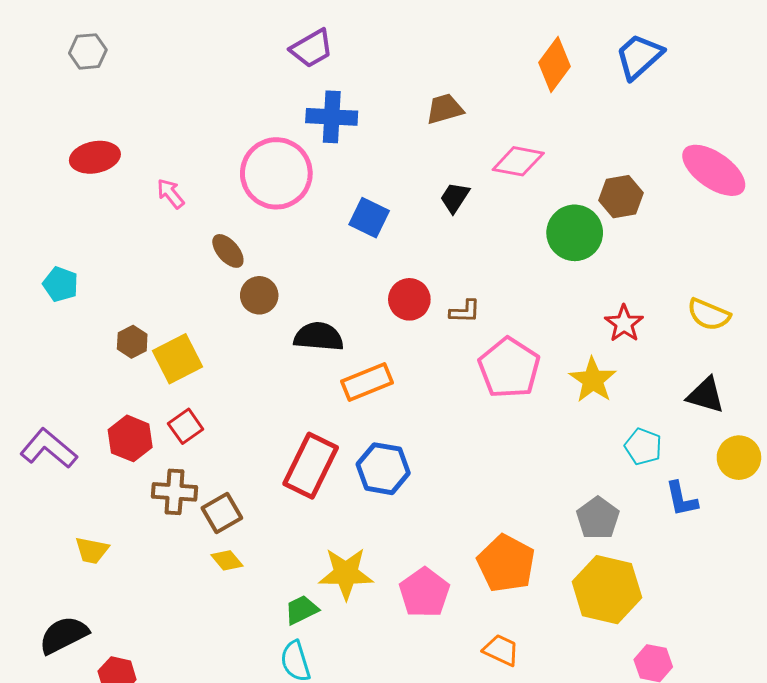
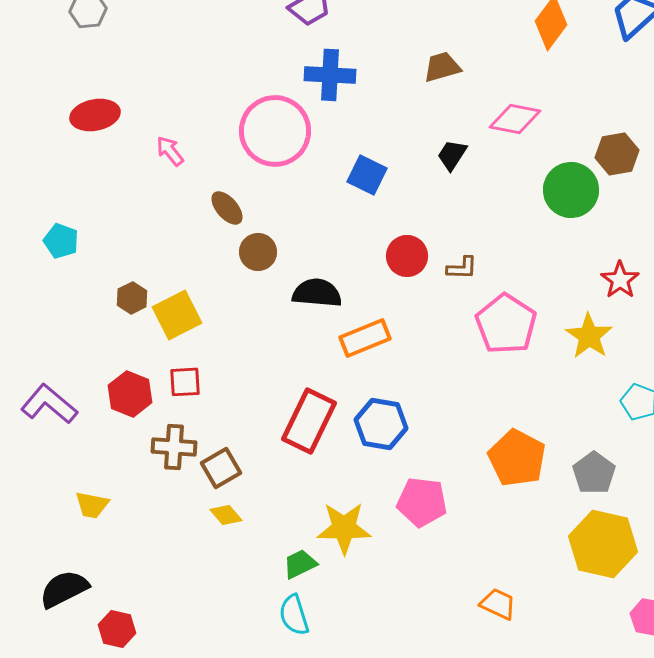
red square: (186, 426) -> (185, 382), turned 32
orange pentagon: (506, 563) -> (517, 458), moved
pink pentagon: (424, 593) -> (422, 502), moved, turned -30

